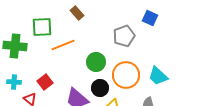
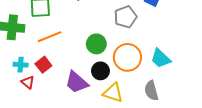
orange line: (63, 45) -> (50, 37), moved
cyan cross: (14, 82) -> (21, 65), moved

